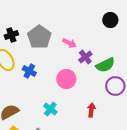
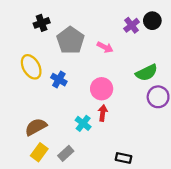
black cross: (11, 35) -> (42, 23), moved
purple cross: (85, 57) -> (132, 25), moved
red arrow: (91, 110) -> (103, 113), moved

